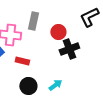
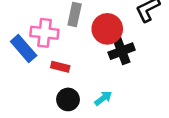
red circle: (58, 32) -> (107, 29), size x1.5

